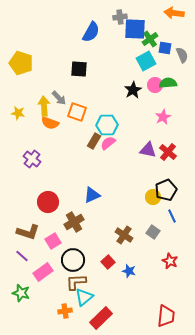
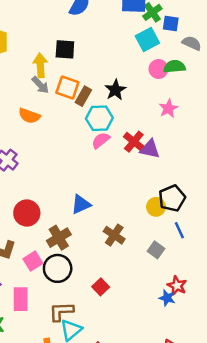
gray semicircle: (182, 55) -> (192, 43), moved, turned -42
black star: (133, 90) -> (115, 90), moved
yellow arrow: (44, 106) -> (40, 65), moved
orange square: (77, 112) -> (67, 87), moved
brown rectangle: (94, 141) -> (83, 96), moved
red cross: (168, 152) -> (134, 142), moved
brown cross: (124, 235) -> (114, 235), moved
black circle: (73, 260) -> (58, 268), moved
blue star: (129, 271) -> (167, 298), moved
pink rectangle: (43, 272) -> (21, 299), turned -54

